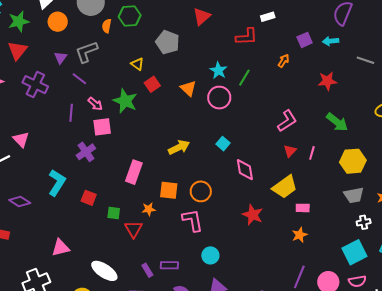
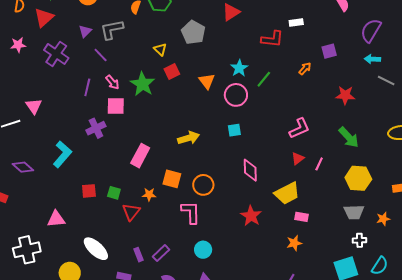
cyan arrow: (331, 41) -> (372, 59), moved
cyan square: (223, 144) -> (234, 130), moved, turned 32
red square: (89, 198) -> (89, 191), moved, turned -35
purple rectangle: (169, 265) -> (161, 253), turned -54

